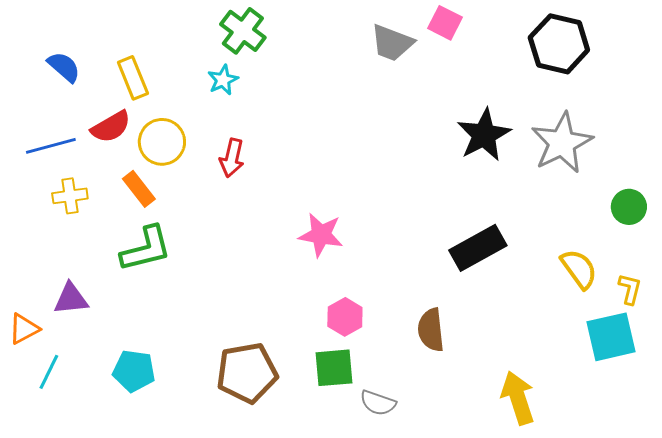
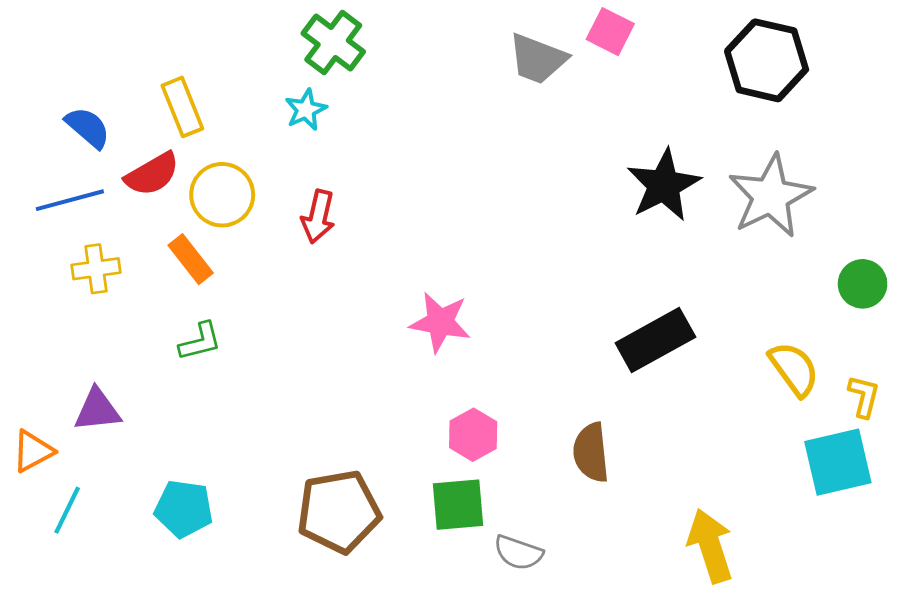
blue semicircle: (64, 67) -> (88, 128), moved
green L-shape: (146, 249) -> (200, 341), size x0.6

